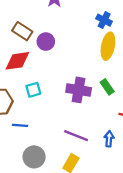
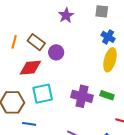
green rectangle: (107, 87) -> (107, 95), turned -40
cyan square: (33, 90) -> (43, 94), size x1.5

